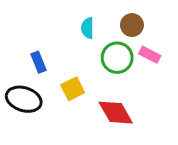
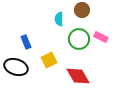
brown circle: (132, 25) -> (82, 10), moved

